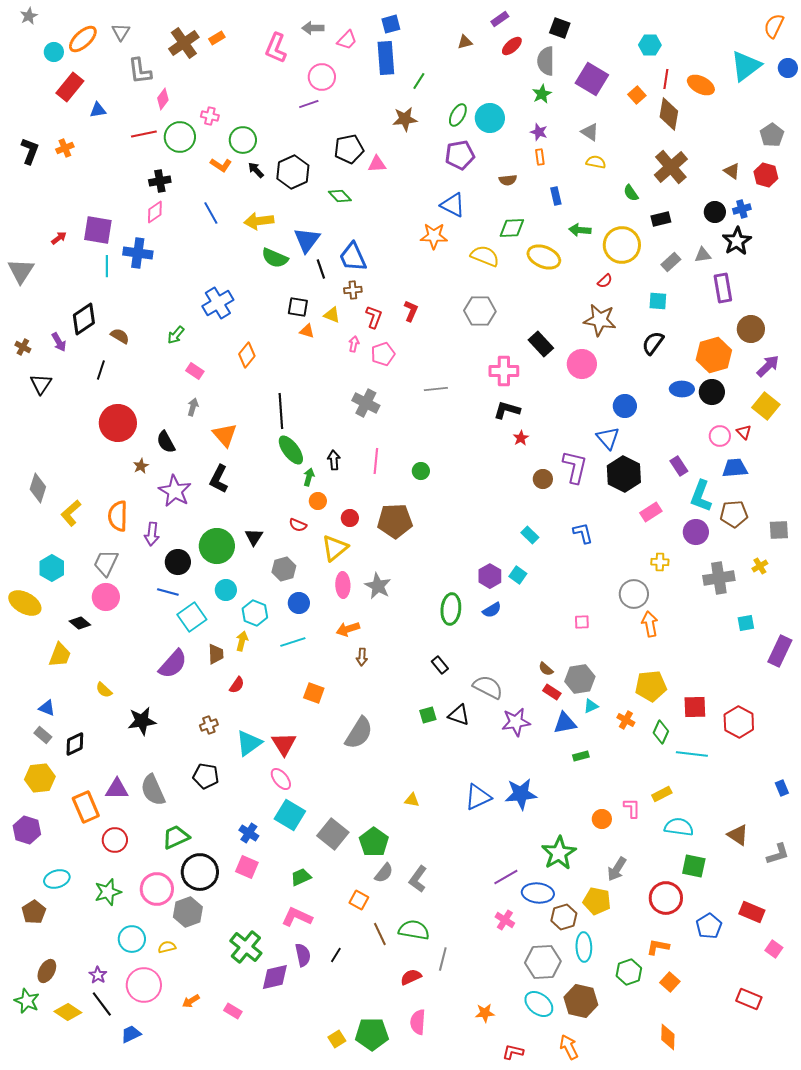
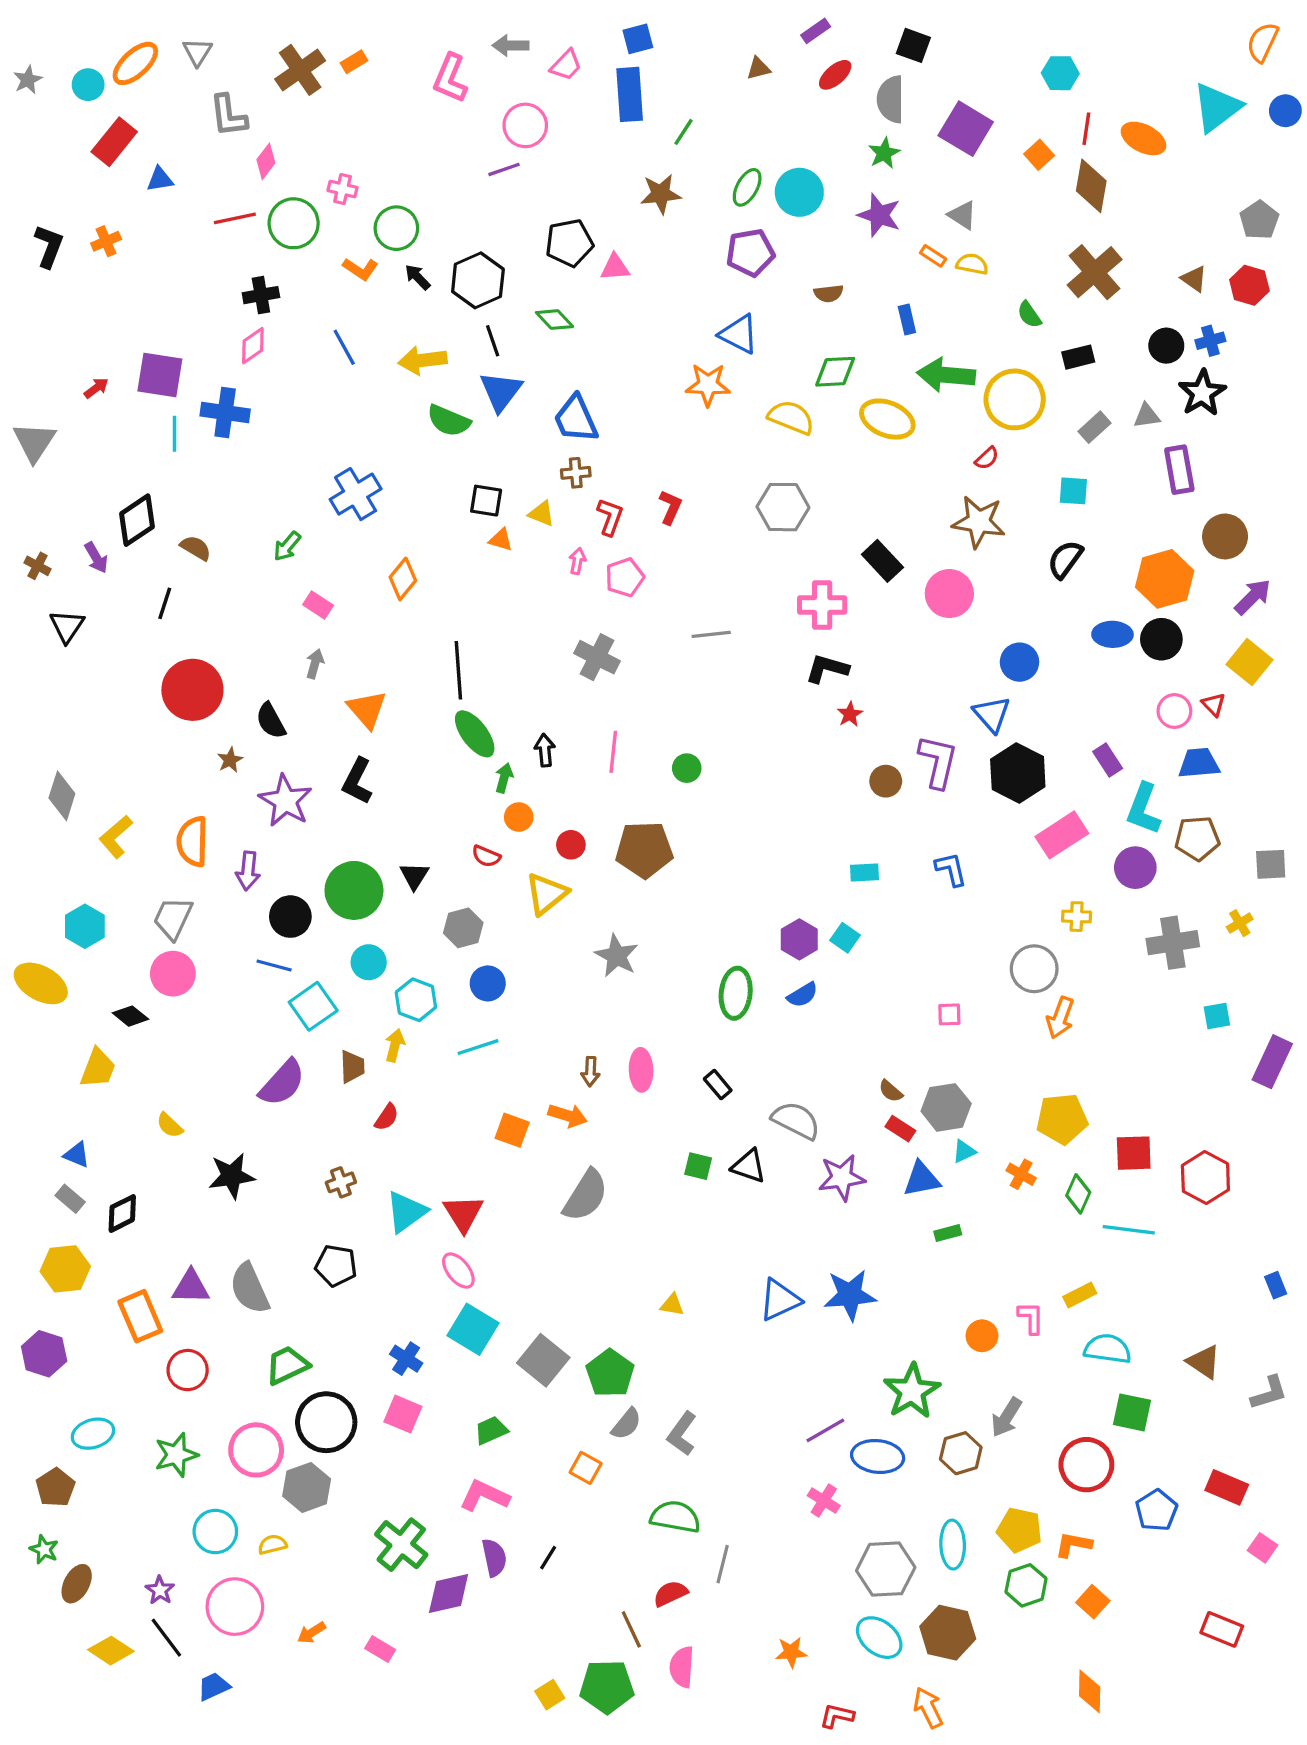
gray star: (29, 16) -> (28, 80), moved
purple star: (539, 132) -> (879, 215), size x1.5
orange rectangle: (540, 157) -> (933, 256), moved, turned -49
green arrow: (580, 230) -> (946, 375), size x1.6
black line: (321, 269) -> (493, 341), moved
pink rectangle: (651, 512) -> (1062, 835), size x1.4
cyan rectangle: (530, 535) -> (865, 872), turned -48
pink ellipse: (343, 585) -> (641, 1070), moved
orange arrow: (650, 624) -> (1060, 1018), turned -150
orange arrow: (348, 629) -> (568, 1116), moved, turned -145
green square: (428, 715) -> (698, 1166), turned 30
yellow pentagon: (597, 901) -> (1019, 1530), moved
brown hexagon: (564, 917) -> (961, 1453), moved
brown line: (380, 934) -> (631, 1629), moved
green star: (27, 1001) -> (44, 1549), moved, size x0.7

